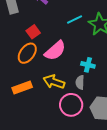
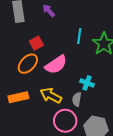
cyan line: (75, 20) -> (79, 36), turned -63

